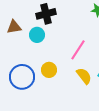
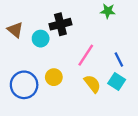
black cross: (46, 14) -> (60, 24), moved
brown triangle: (14, 27) -> (15, 30), turned 49

